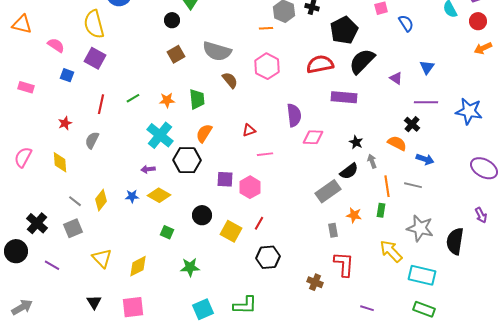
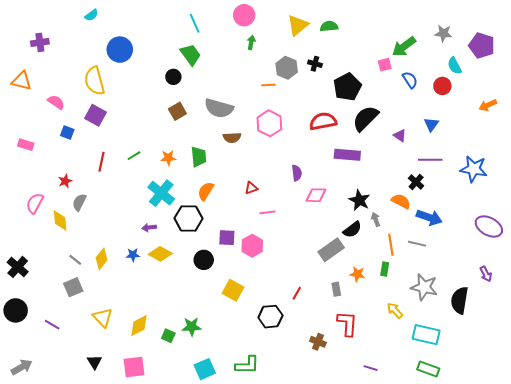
red circle: (478, 21) -> (442, 86), moved
brown semicircle: (230, 80) -> (232, 138), turned 126
purple semicircle: (294, 115) -> (297, 173), size x0.7
gray semicircle: (92, 140) -> (79, 202), moved
black star: (356, 142) -> (359, 200), size x1.5
pink semicircle: (23, 157) -> (35, 203), moved
blue arrow: (425, 159) -> (429, 217), size x1.4
black circle: (202, 215) -> (204, 260), moved
black cross: (37, 223) -> (18, 267), moved
red line: (259, 223) -> (297, 293), moved
green square: (167, 232) -> (168, 336), moved
yellow arrow: (391, 251) -> (395, 310), size x0.7

